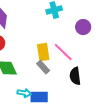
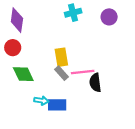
purple circle: (83, 27) -> (109, 17), moved
pink line: (63, 52) -> (83, 72), moved, turned -50

